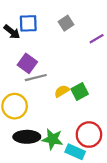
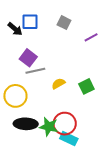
gray square: (66, 23) -> (64, 23), turned -32
green square: (80, 92) -> (86, 86), moved
red circle: (89, 135) -> (65, 124), moved

